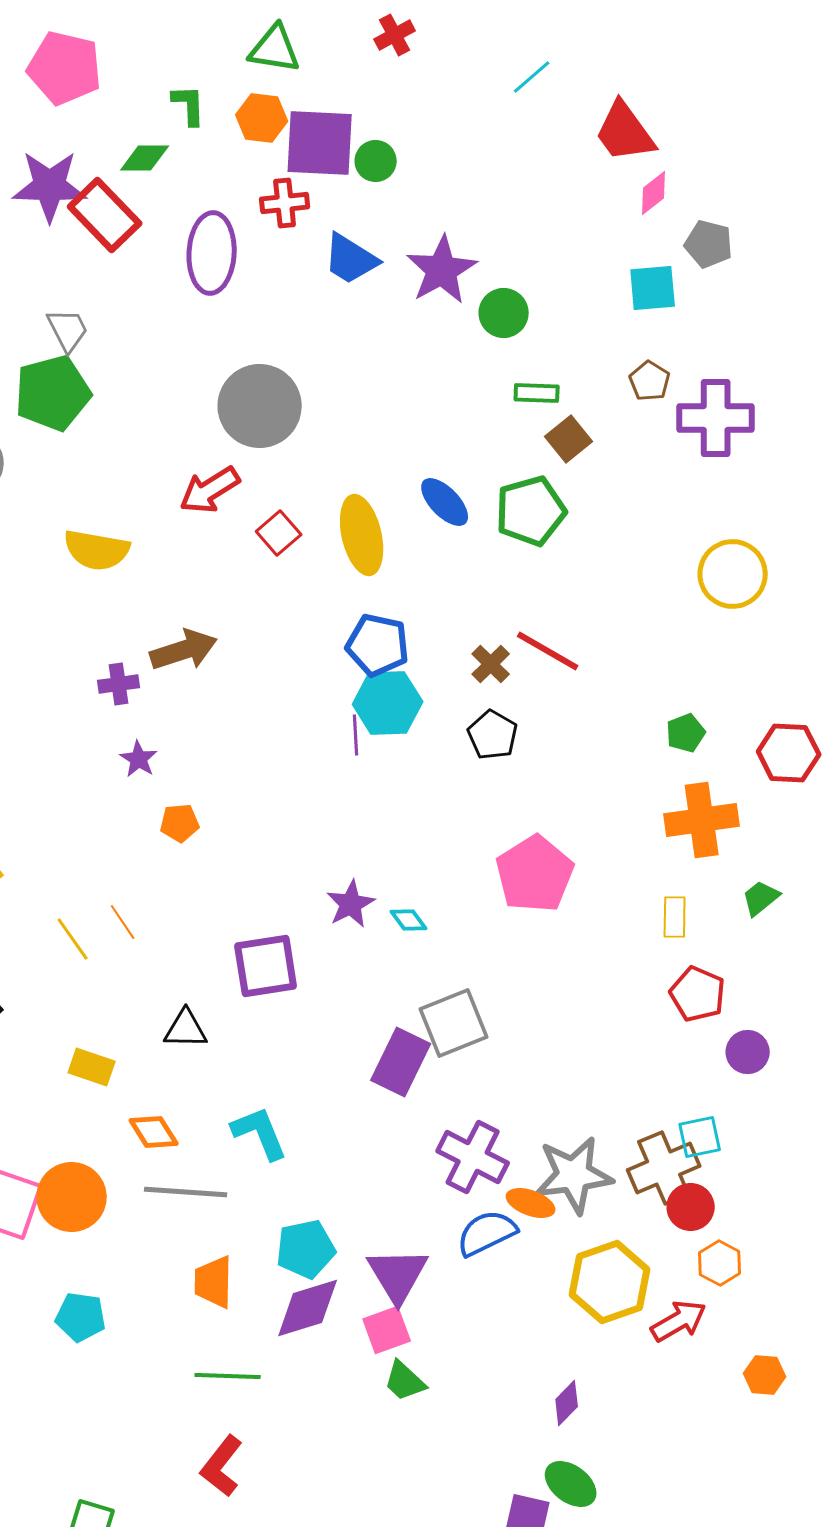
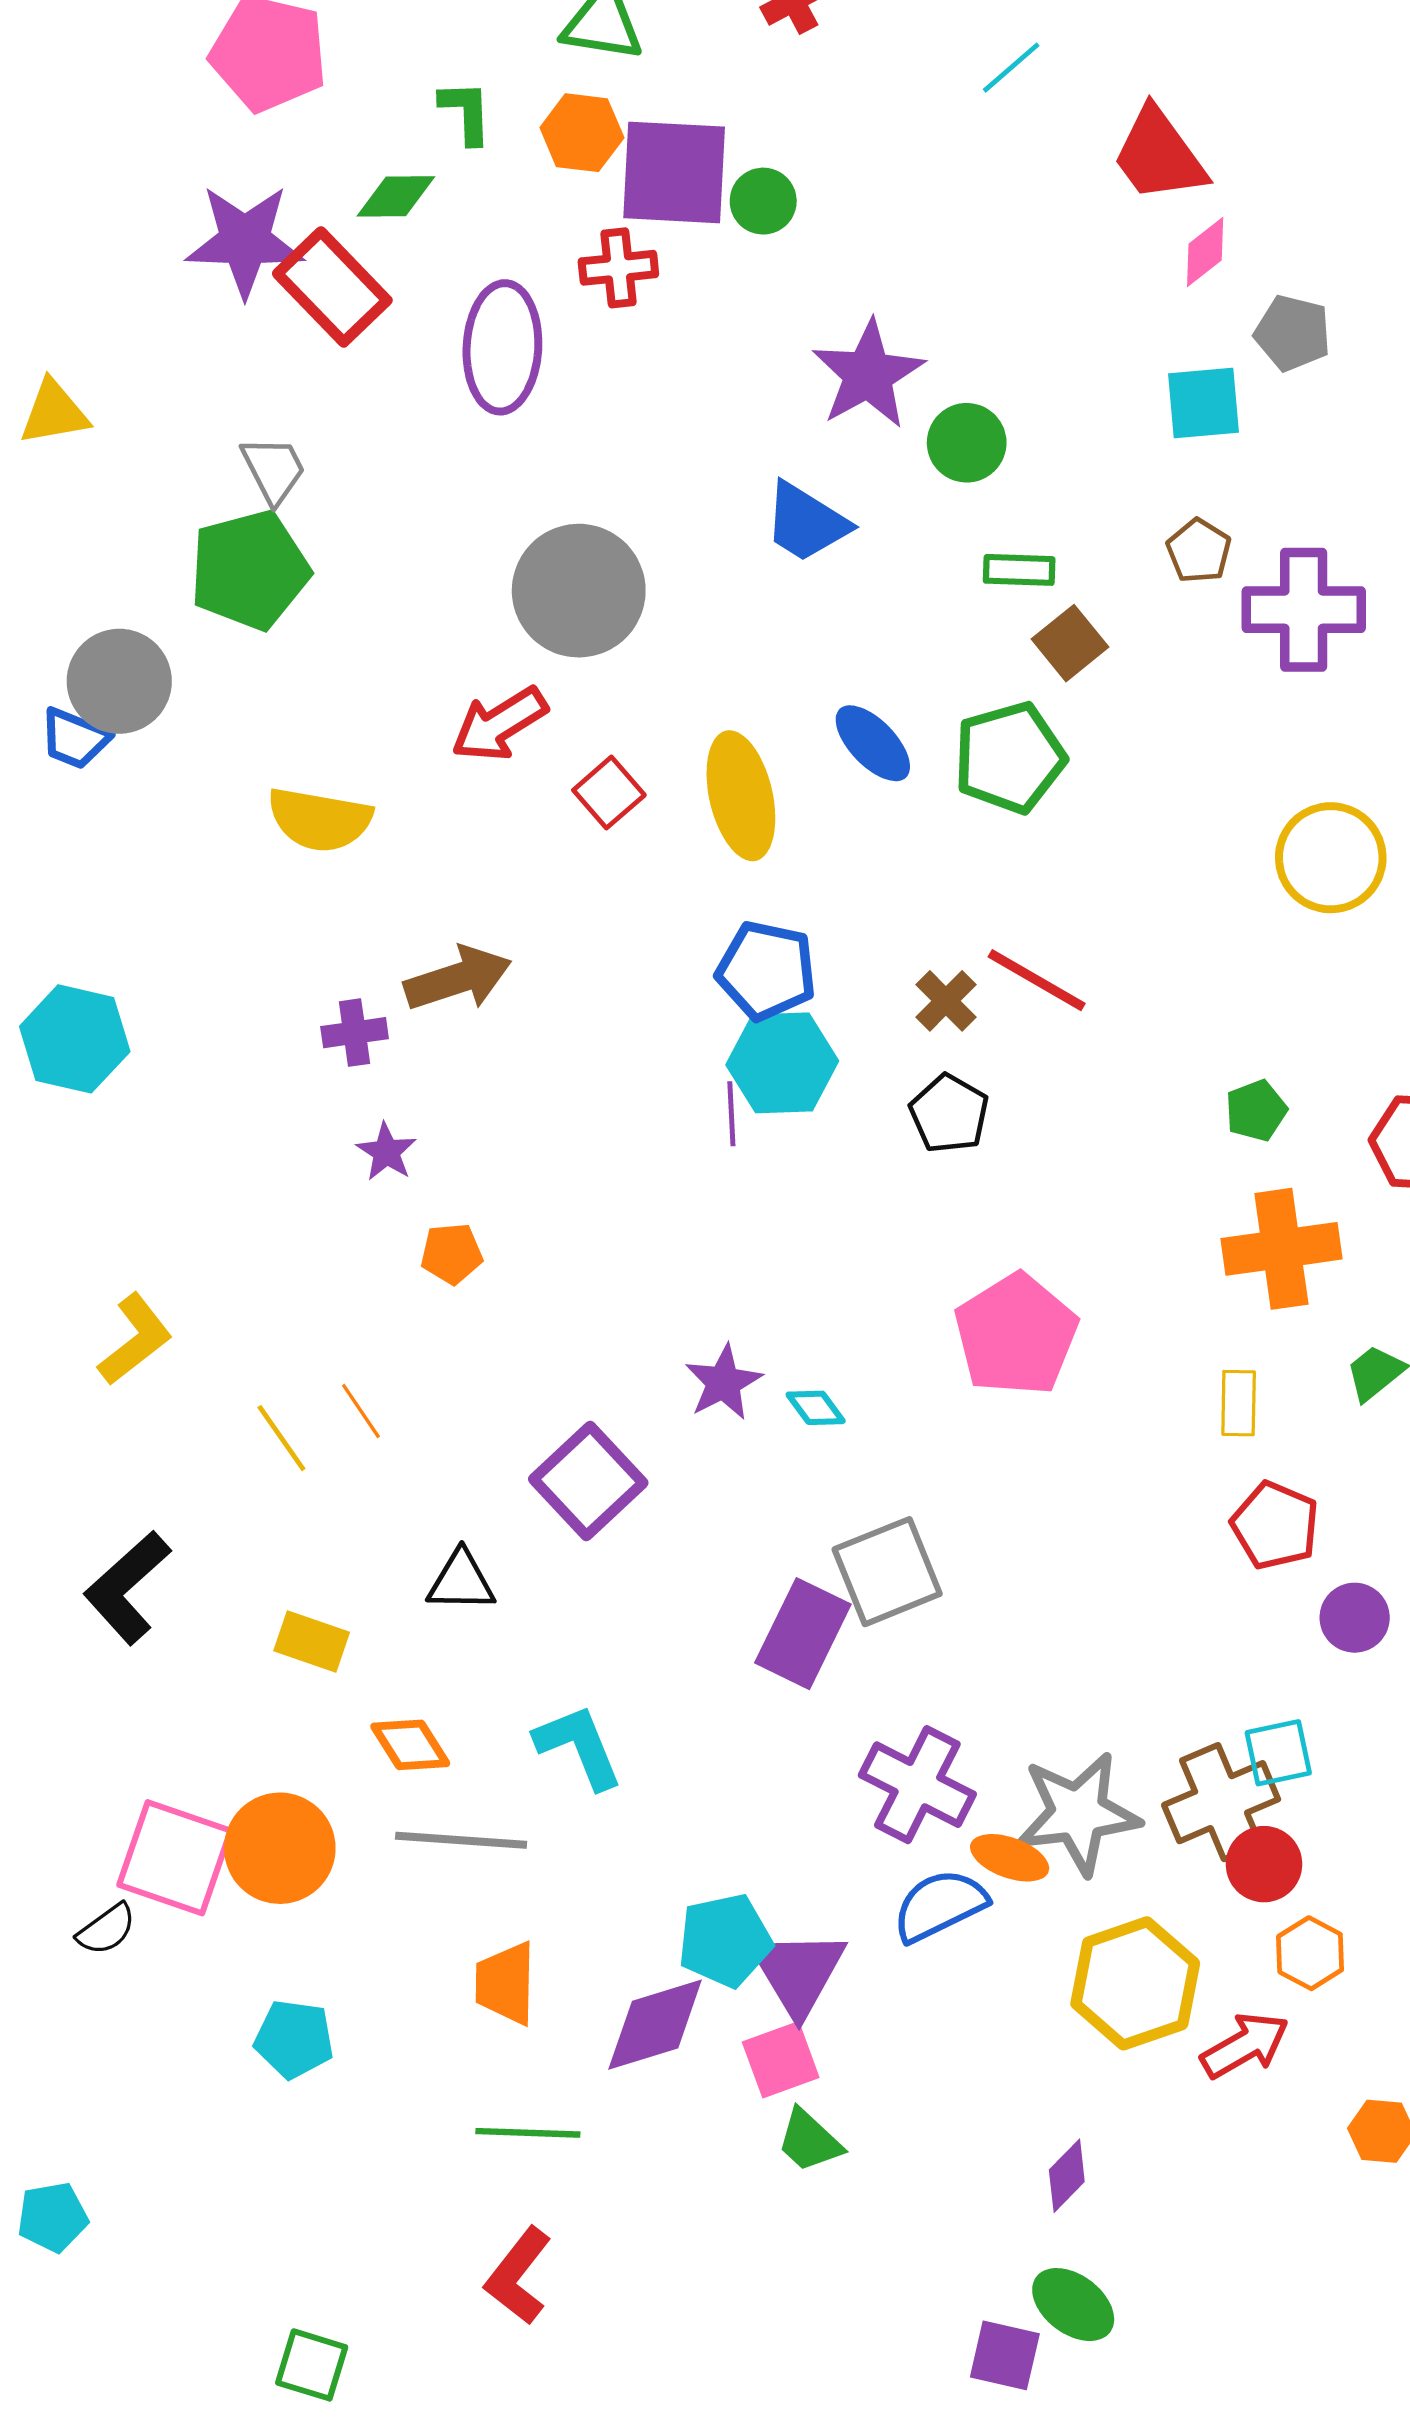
blue trapezoid: (351, 259) -> (806, 522), moved
purple square: (266, 966) -> (588, 1481), turned -34
cyan pentagon: (306, 1249) -> (725, 1940), moved

